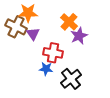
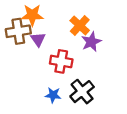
brown cross: (16, 27) -> (18, 31), turned -35
blue star: (46, 69) -> (53, 95), moved

